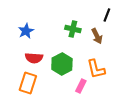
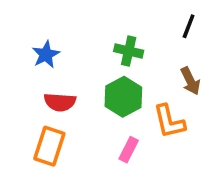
brown arrow: (97, 36) -> (190, 81), moved
green hexagon: (62, 64) -> (123, 97), moved
pink rectangle: (81, 86) -> (129, 150), moved

